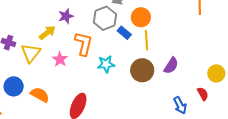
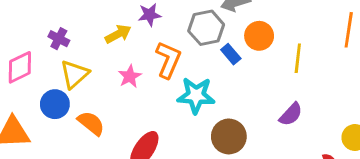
yellow line: (146, 40) -> (298, 58), moved
yellow triangle: (31, 53) -> (74, 74), moved
cyan star: (106, 64) -> (196, 95), size x1.4
brown circle: (142, 70) -> (229, 136), moved

